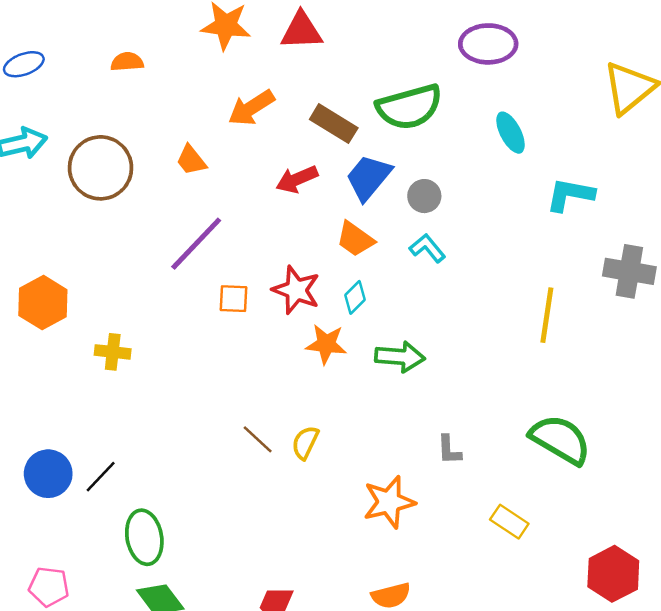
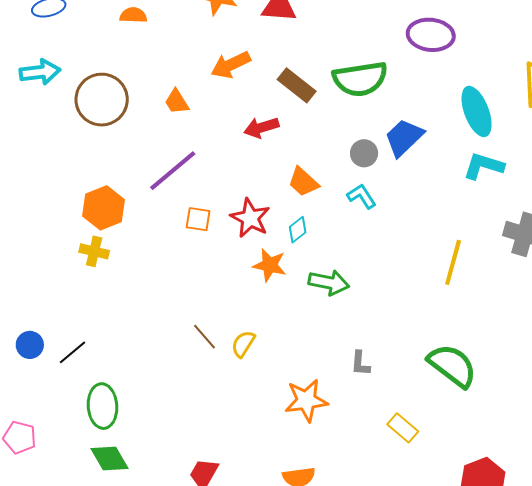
cyan ellipse: (511, 133) -> (477, 111), moved, size x1.4
blue trapezoid: (369, 177) -> (404, 137), moved
orange hexagon: (43, 303) -> (104, 208), moved
blue circle: (48, 474) -> (30, 345), size x0.7

